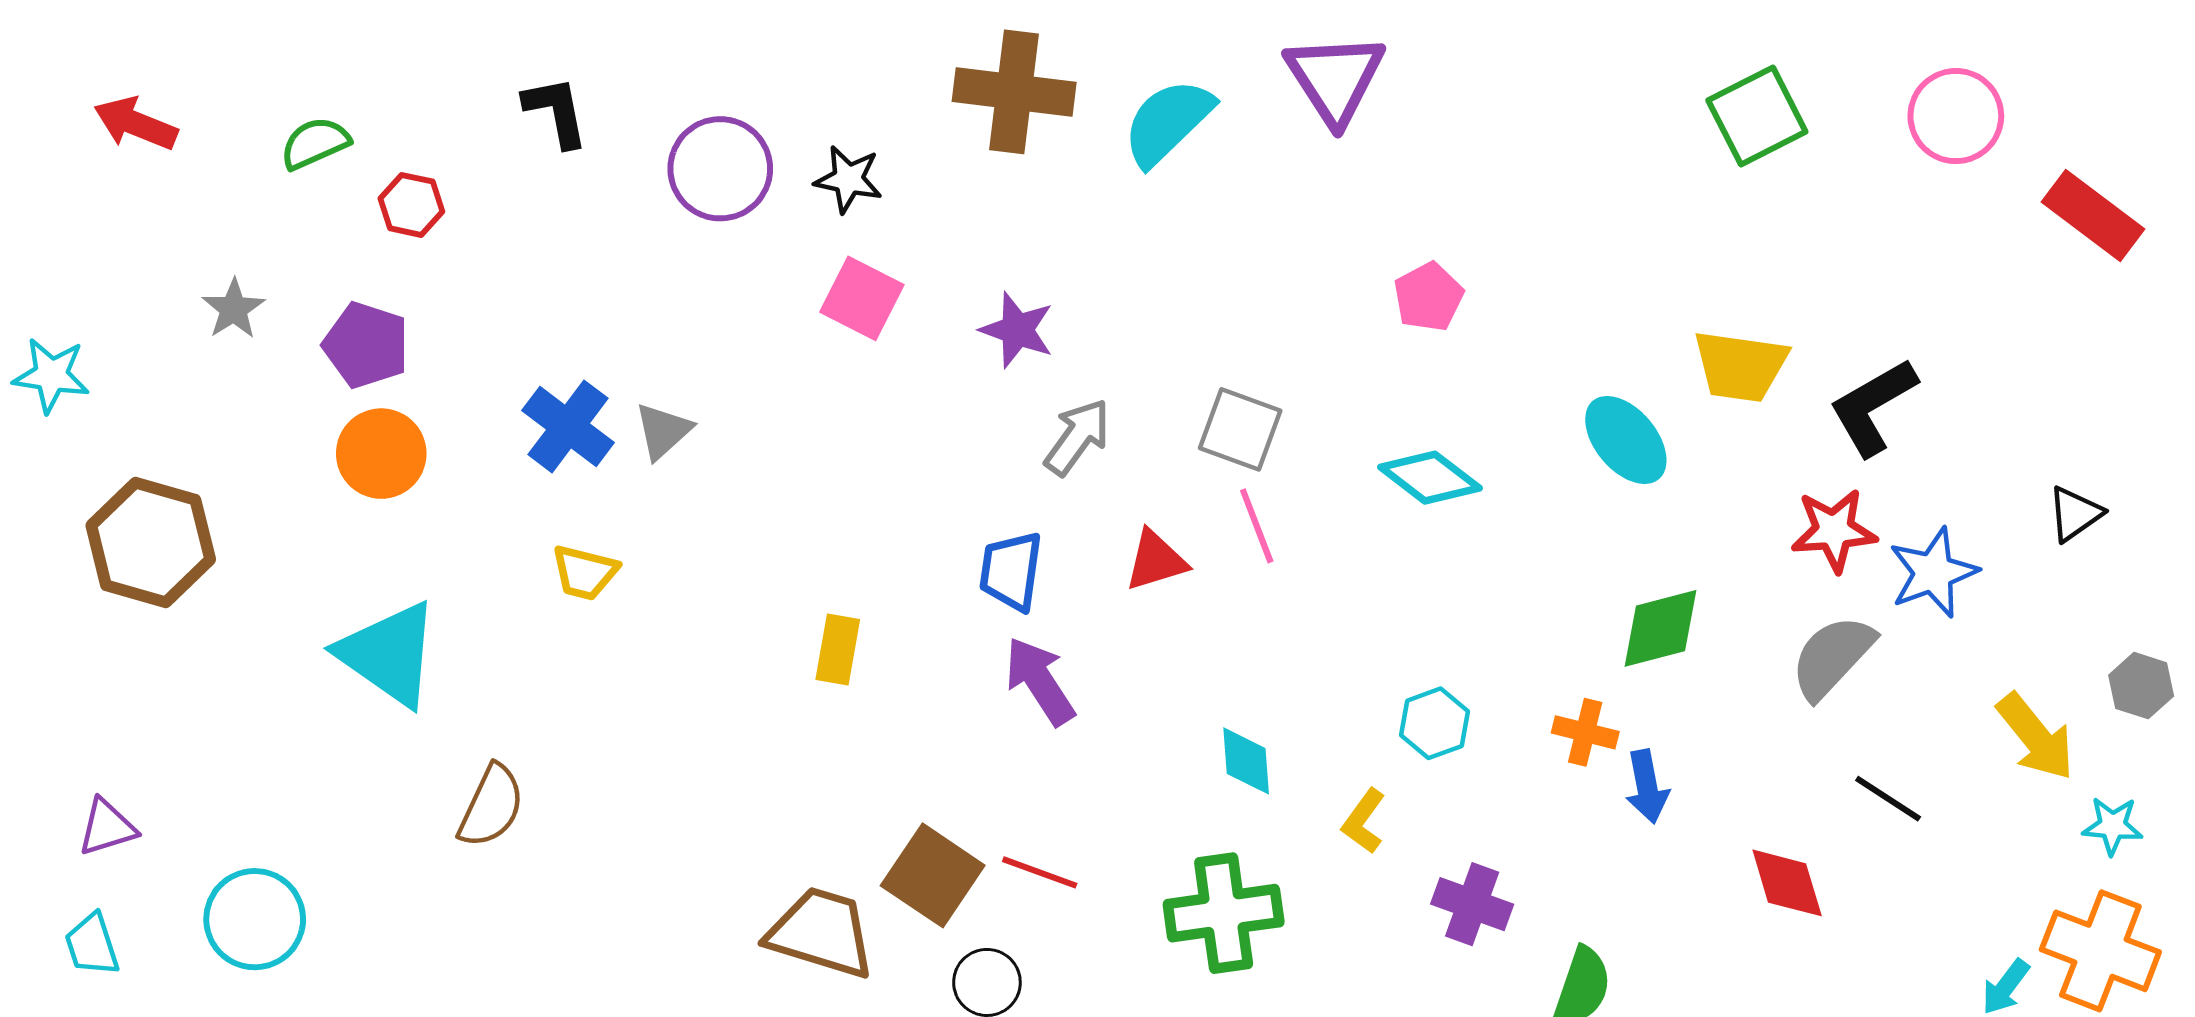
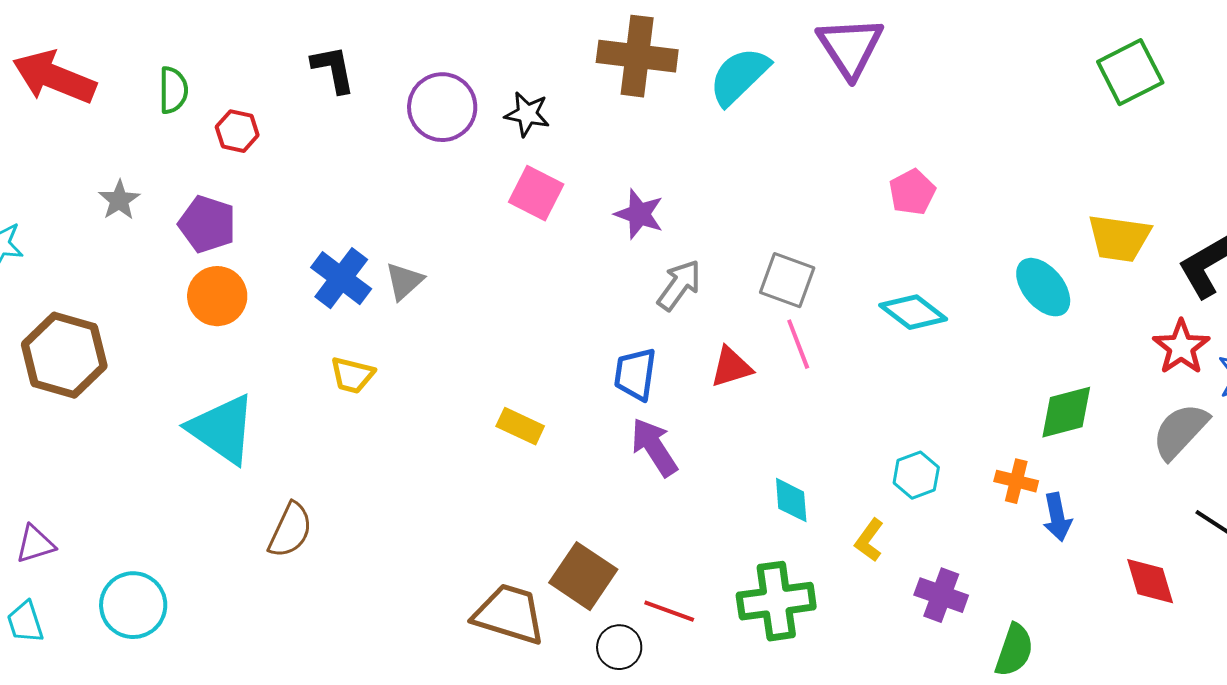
red arrow: (136, 124) -> (54, 77), size x1.5
green semicircle: (315, 143) -> (173, 90), turned 114
red star: (1834, 530) -> (1181, 347), turned -30
yellow rectangle: (838, 649) -> (520, 426), turned -75
red line: (1040, 872) -> (669, 611), moved

